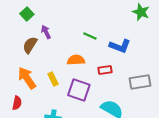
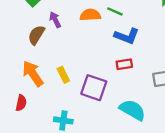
green line: (90, 36) -> (115, 11), moved
blue L-shape: (120, 46) -> (127, 36), moved
orange semicircle: (76, 60) -> (90, 15), moved

